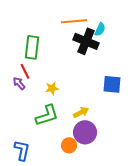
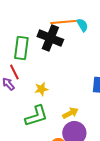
cyan semicircle: (100, 29) -> (82, 25), moved, turned -56
black cross: (86, 41) -> (50, 38), moved

